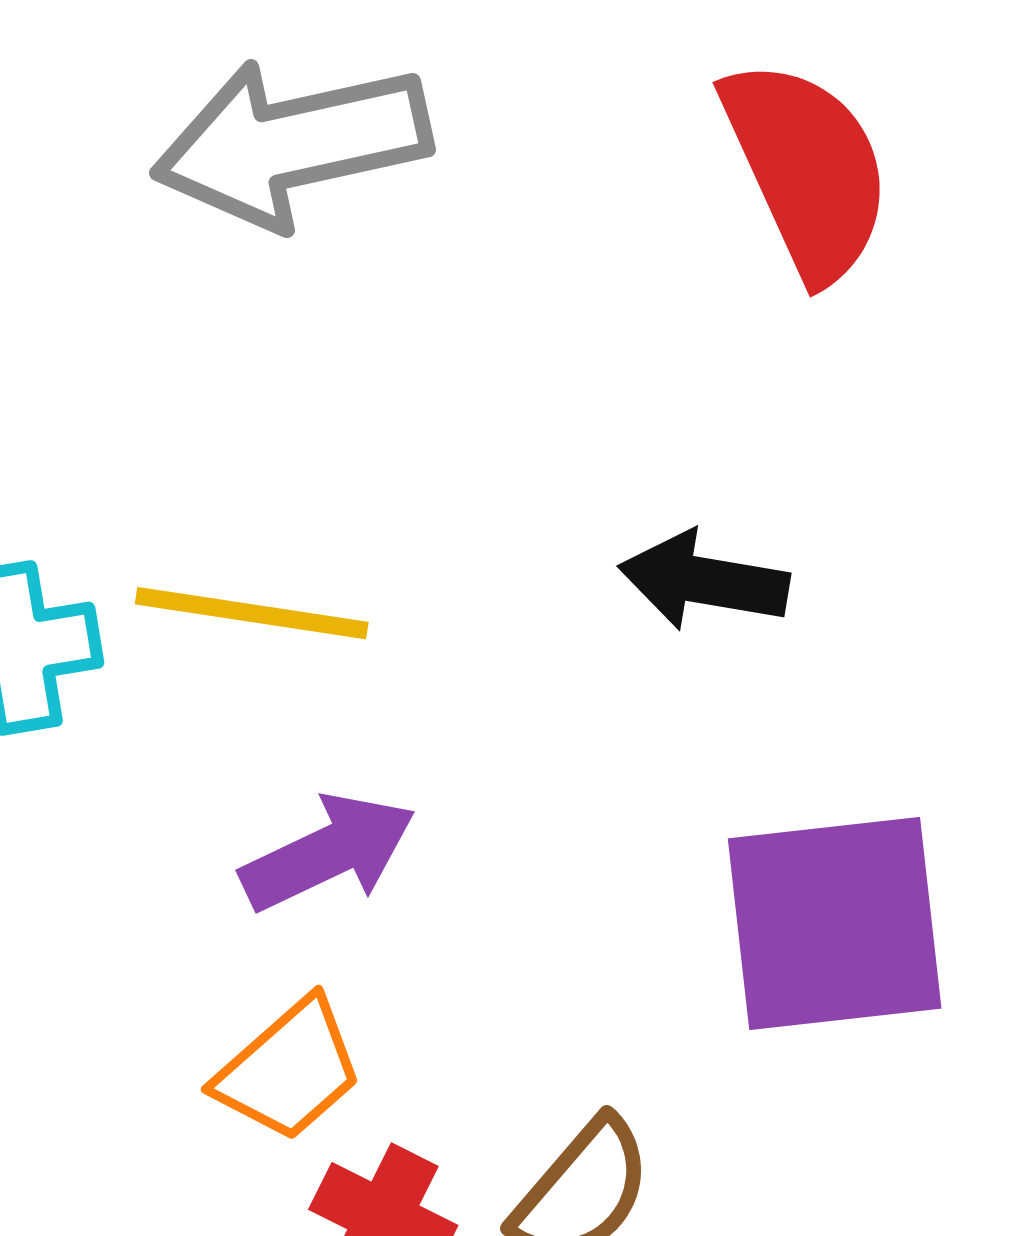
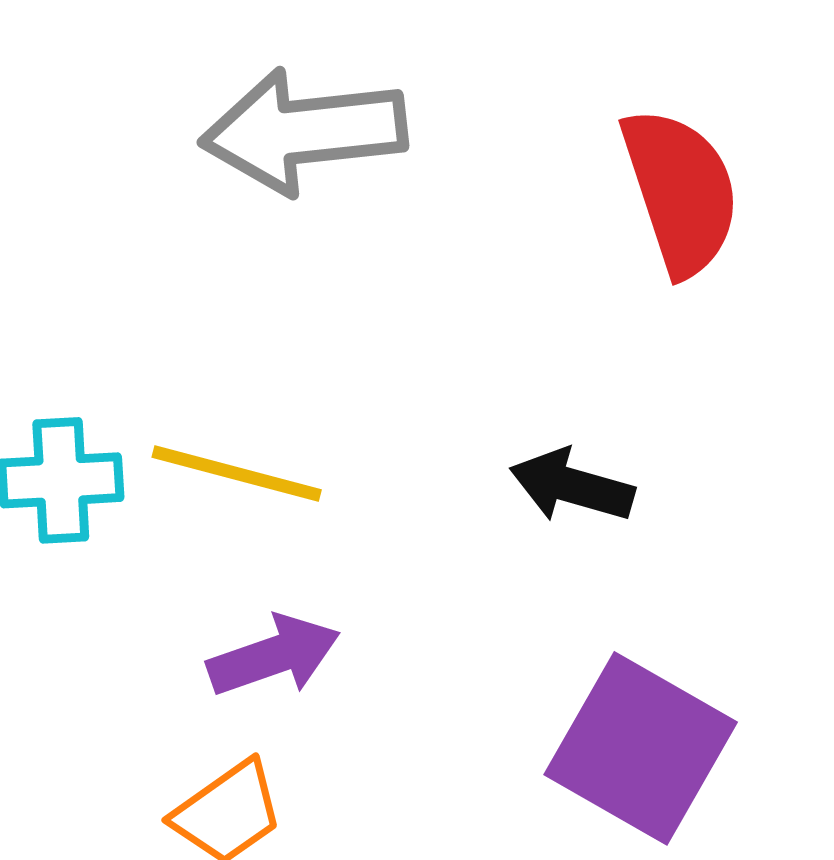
purple square: (835, 924) -> (641, 748), turned 30

